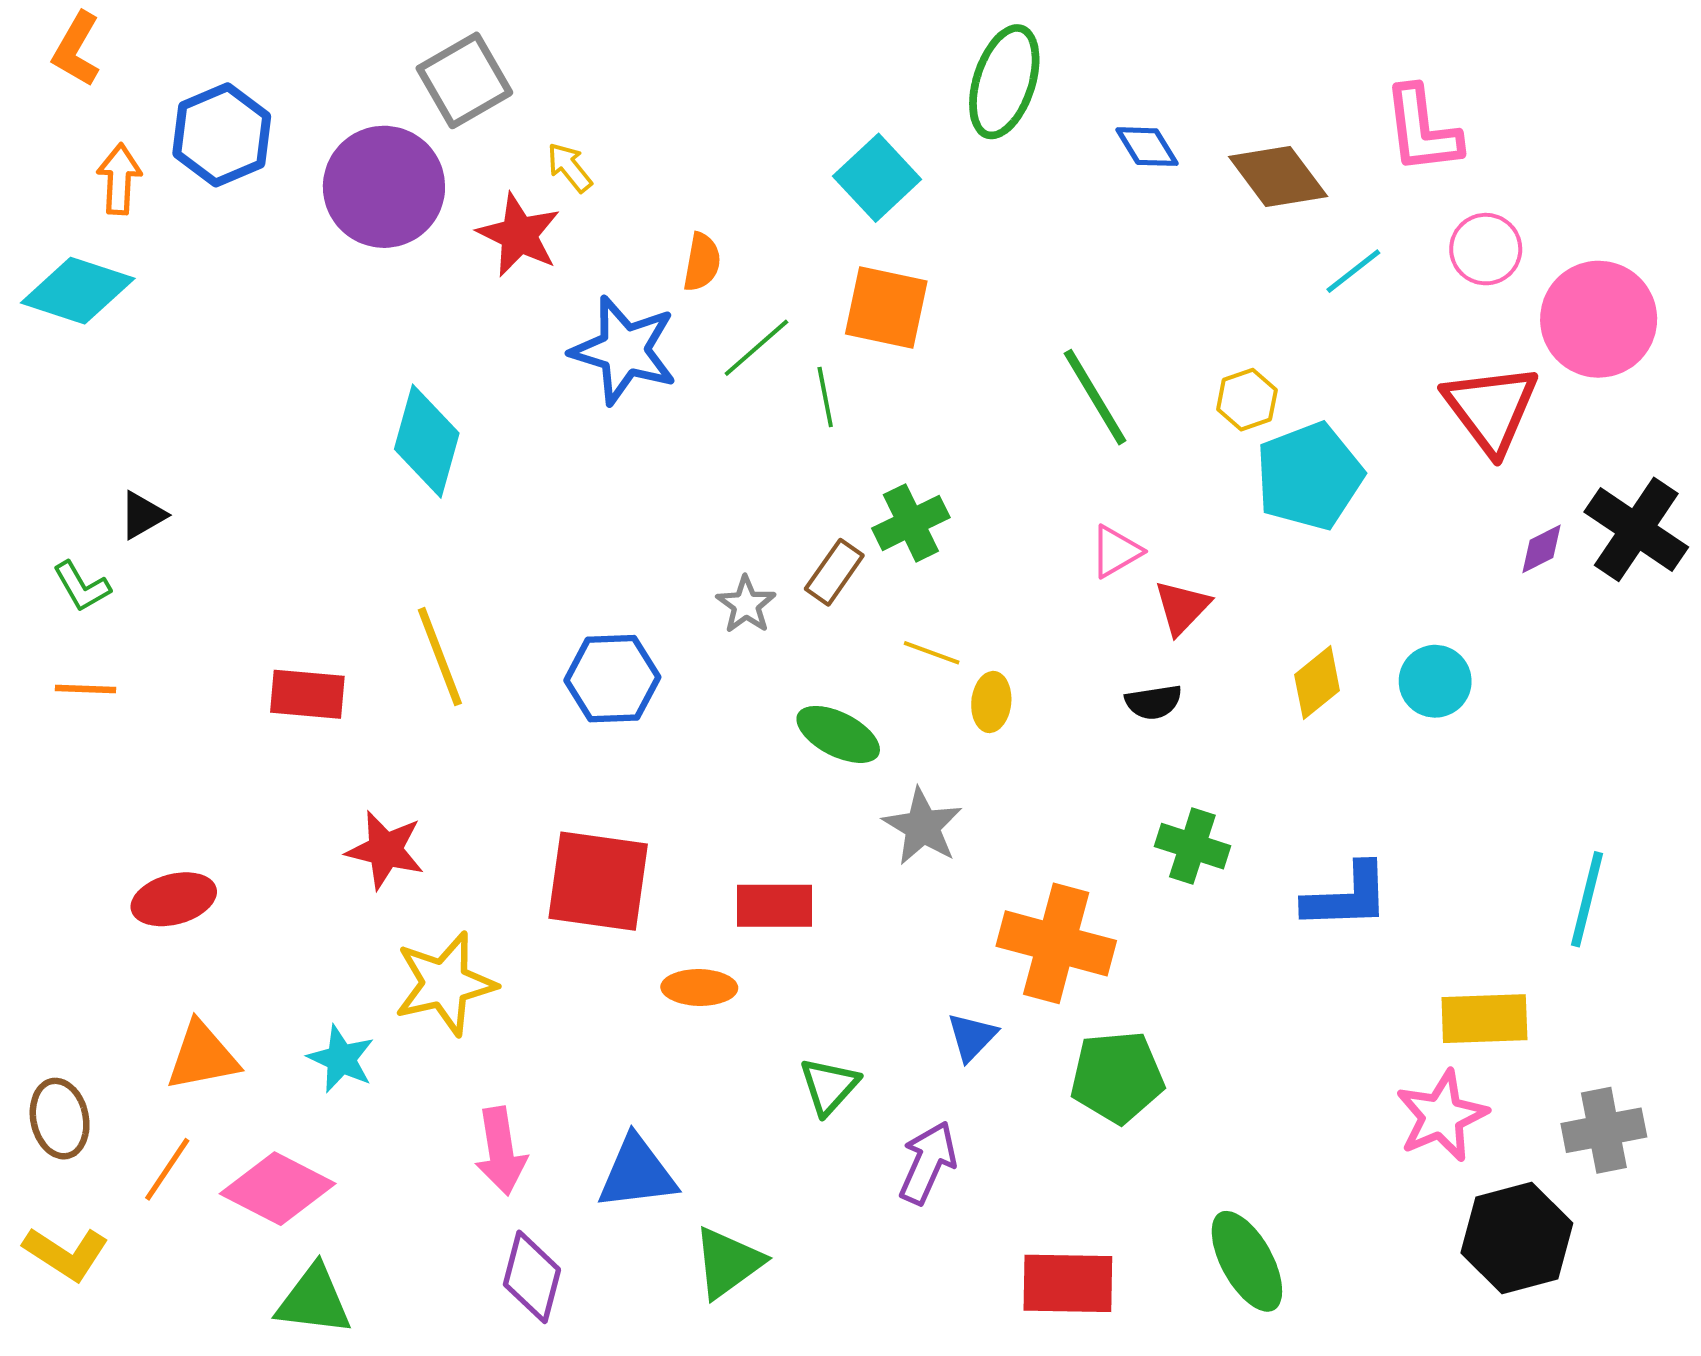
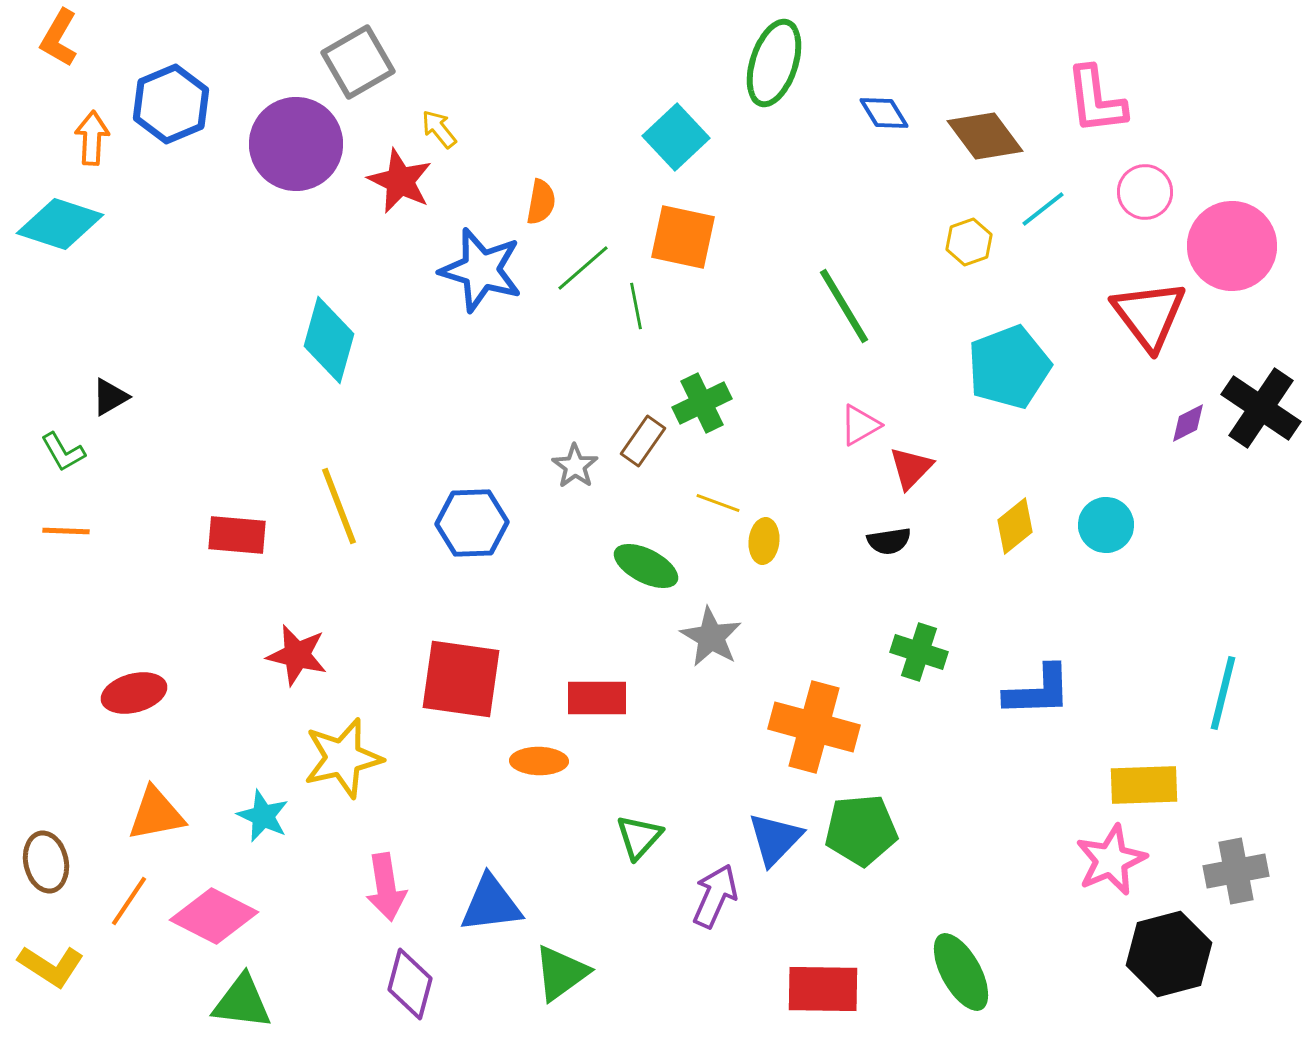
yellow hexagon: (1247, 400) -> (969, 242), moved
blue triangle: (972, 1037) -> (775, 839), moved, size x1.4

